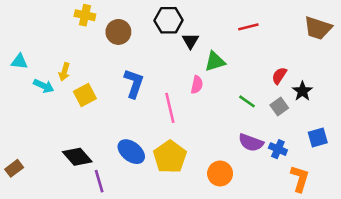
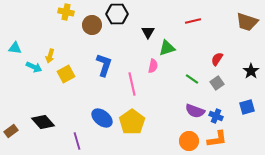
black hexagon: (169, 20) -> (117, 14), moved
black star: (302, 91) -> (251, 71), moved
black diamond: (77, 157) -> (43, 122), moved
orange circle: (220, 173) -> (189, 141), moved
orange L-shape: (300, 179) -> (217, 139), moved, turned 65

